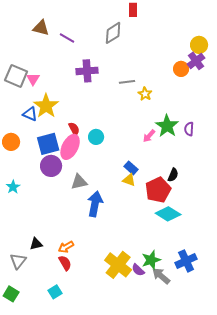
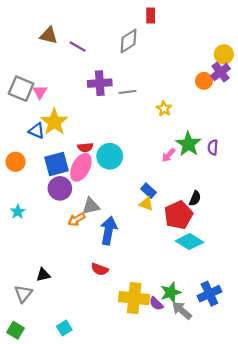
gray line: (127, 82) -> (127, 92), moved
red semicircle: (74, 129) -> (85, 147), turned 112
cyan circle: (96, 137) -> (110, 156), size x1.5
orange arrow: (66, 247) -> (76, 219), moved
red semicircle: (65, 263) -> (100, 269), moved, turned 140
yellow cross: (118, 265) -> (134, 298), turned -32

